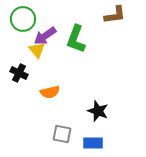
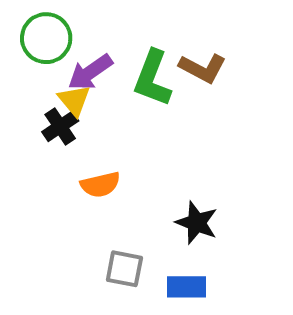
brown L-shape: (115, 15) -> (203, 68), moved, turned 35
black cross: (19, 73) -> (60, 126), moved, turned 30

